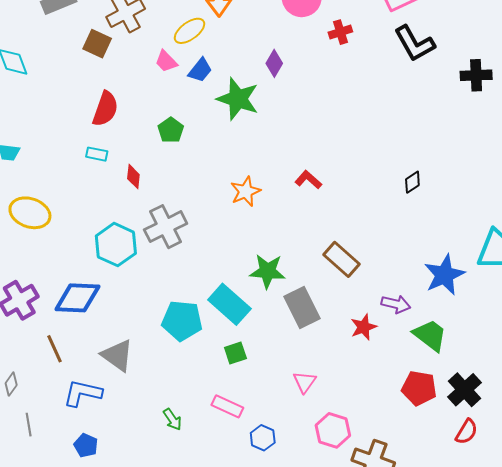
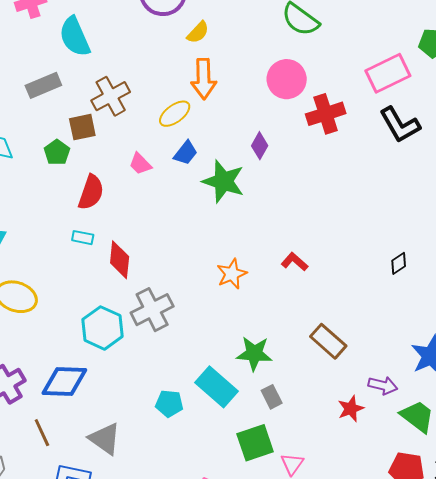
red cross: (340, 32) -> (326, 114), size x1.6
brown square: (97, 44) -> (82, 127), turned -36
pink trapezoid: (166, 61) -> (140, 164), moved
green pentagon: (171, 130) -> (57, 152), moved
red diamond: (133, 177) -> (120, 260), size x1.5
gray rectangle: (302, 307) -> (272, 397), moved, size x0.6
cyan pentagon: (182, 321) -> (169, 404), size x0.7
green square: (235, 353) -> (255, 443), moved, size x1.6

